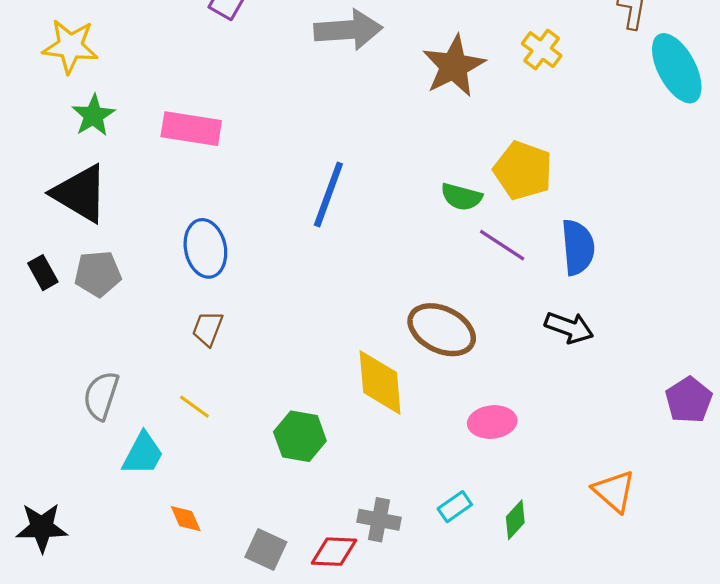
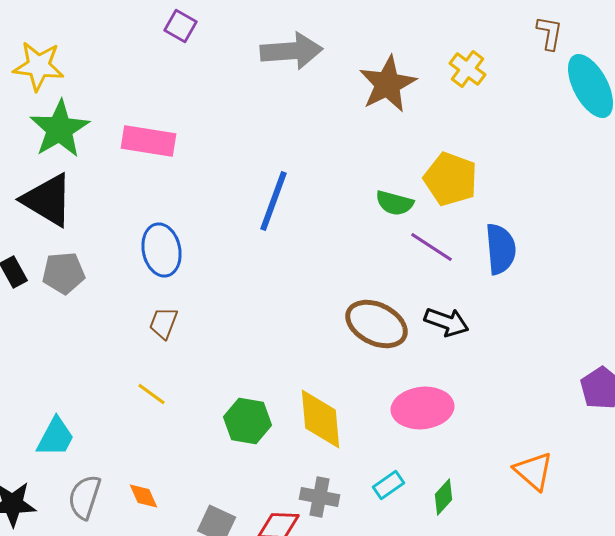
green star: (93, 115) -> (60, 129), size x1.5
black arrow: (569, 328) -> (447, 322), moved
yellow diamond: (380, 382) -> (321, 419), moved
gray semicircle: (101, 396) -> (85, 497), moved
pink ellipse: (492, 422) -> (423, 408), size x1.4
cyan trapezoid: (143, 454) -> (56, 437), moved

